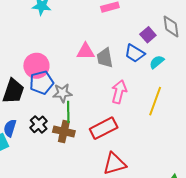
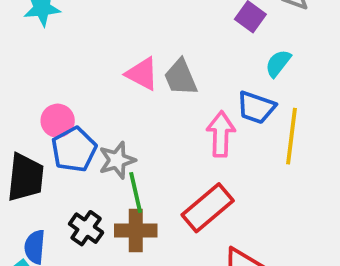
pink triangle: (86, 51) -> (142, 74), turned 42
blue trapezoid: (135, 53) -> (256, 107), moved
pink circle: (36, 66) -> (58, 121), size x0.7

